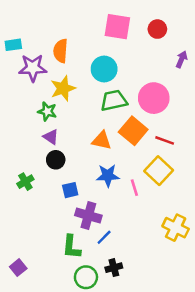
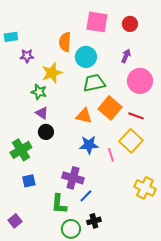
orange semicircle: (61, 51) -> (65, 42), moved
purple arrow: (182, 59) -> (126, 56), moved
purple star: (33, 68) -> (27, 56), size x0.6
pink circle: (154, 98) -> (140, 81), moved
green cross: (25, 182) -> (21, 150), size x1.5
blue square: (70, 190) -> (29, 181), moved

